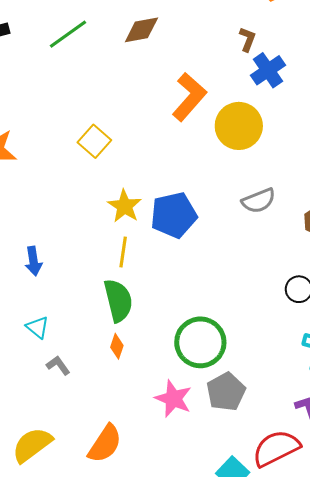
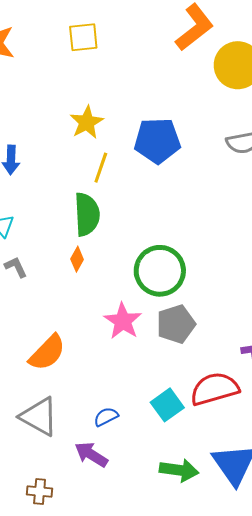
yellow square: (94, 141) -> (83, 37), moved, turned 32
yellow star: (125, 206) -> (87, 122), moved

